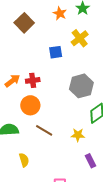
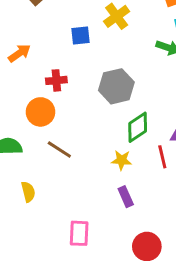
red cross: (33, 80) -> (56, 80), moved
orange arrow: (12, 81) -> (19, 53), moved
yellow star: (78, 135) -> (122, 160), moved

